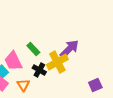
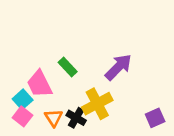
yellow cross: (57, 62) -> (97, 104), moved
black cross: (39, 70) -> (76, 118), moved

